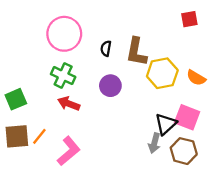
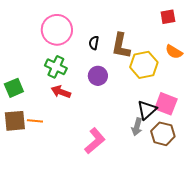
orange semicircle: (196, 78) -> (174, 52), moved
orange line: (39, 136) -> (35, 121), turned 56
pink L-shape: (69, 151) -> (95, 141), moved

